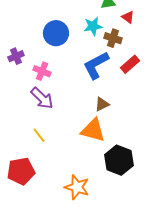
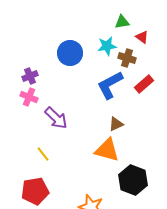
pink cross: (42, 71) -> (29, 97), moved
yellow line: (39, 135) -> (43, 154), moved

